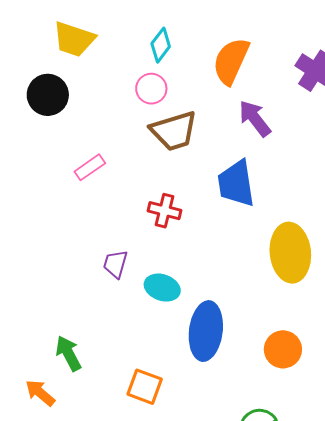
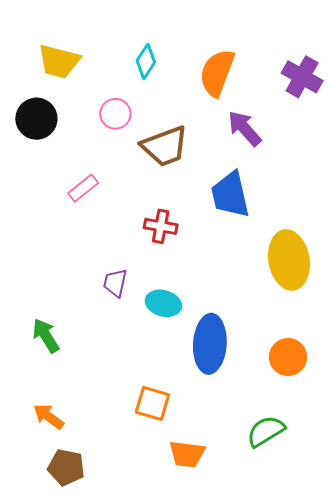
pink circle: (151, 89) -> (115, 114), moved
green arrow: (68, 353) -> (46, 336), moved

